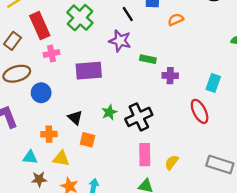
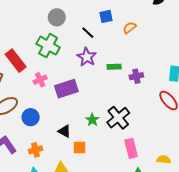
purple star: (120, 41) -> (87, 57), turned 30
pink cross: (51, 54) -> (40, 80), moved
orange cross: (49, 134) -> (36, 150), moved
yellow semicircle: (172, 162) -> (164, 160), moved, turned 72

